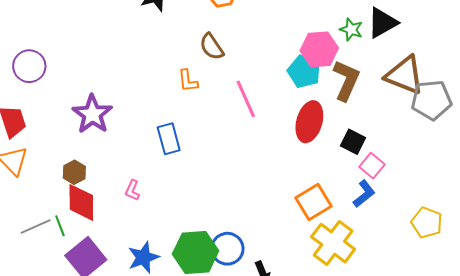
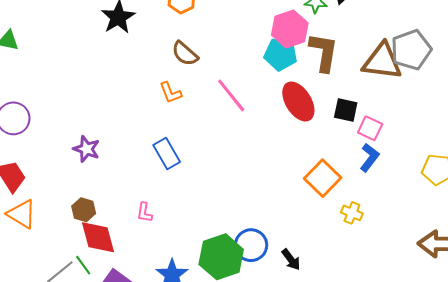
brown triangle: (405, 75) -> (382, 61), moved
purple star: (92, 114) -> (86, 149), size x0.7
red ellipse: (309, 122) -> (298, 102), turned -33
yellow cross: (333, 243) -> (352, 213), size x0.5

